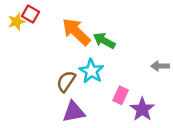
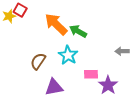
brown semicircle: (66, 81) -> (38, 61), moved
pink rectangle: (121, 95) -> (91, 74), turned 64

